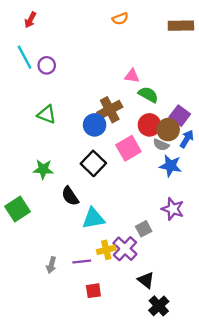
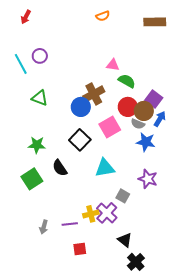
cyan line: (25, 57) -> (21, 64), moved
green square: (18, 209) -> (32, 179), moved
cyan triangle: (93, 218) -> (105, 168), moved
gray square: (144, 229) -> (123, 196), turned -32

